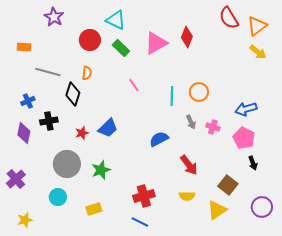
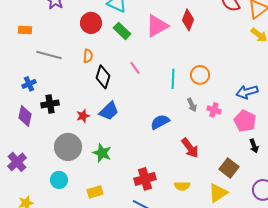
black diamond: (73, 94) -> (103, 77), moved
green star: (101, 170) -> (102, 153), turned -30
yellow semicircle: (187, 196) -> (182, 186), moved

